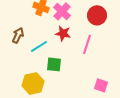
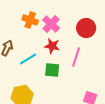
green square: (54, 64) -> (52, 70), moved

